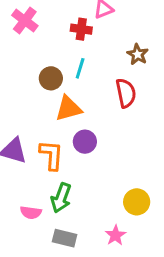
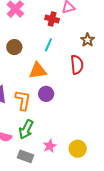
brown circle: (51, 78) -> (14, 47), moved
yellow circle: (137, 202) -> (78, 149), moved
pink star: (115, 235) -> (50, 146), moved

